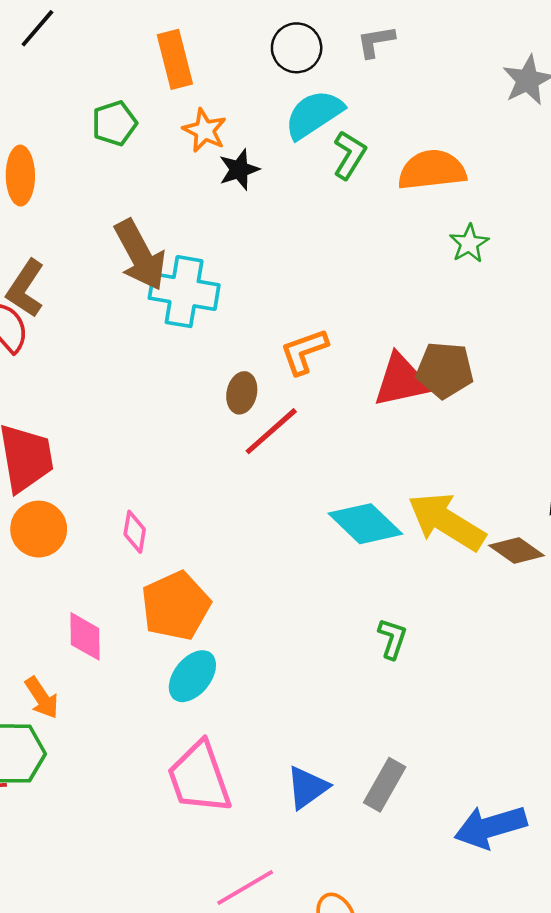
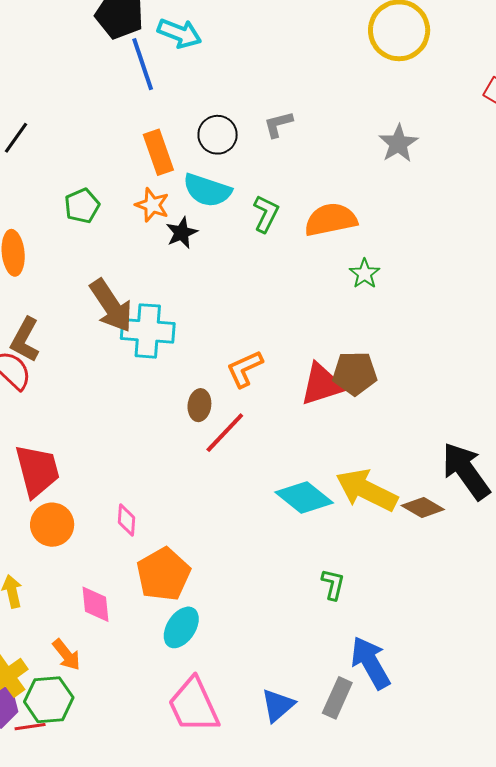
orange rectangle: (175, 59) -> (158, 152), moved
cyan semicircle: (314, 114) -> (207, 190), moved, turned -123
blue arrow: (490, 827) -> (370, 663), moved, turned 82

